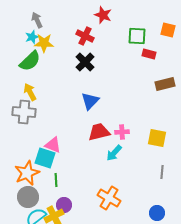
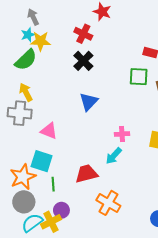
green square: (137, 36) -> (139, 77), moved
red trapezoid: (99, 132) -> (86, 174), moved
pink triangle: (53, 145) -> (49, 131), moved

